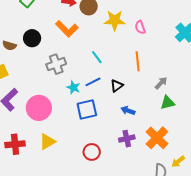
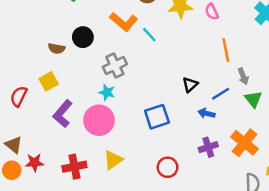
cyan line: (97, 57) -> (149, 35), moved
orange line: (138, 61) -> (226, 50), moved
blue line: (93, 82) -> (221, 94), moved
gray arrow: (161, 83) -> (243, 76), turned 120
cyan star: (73, 87) -> (107, 92), moved
green triangle: (168, 103) -> (253, 99), turned -49

